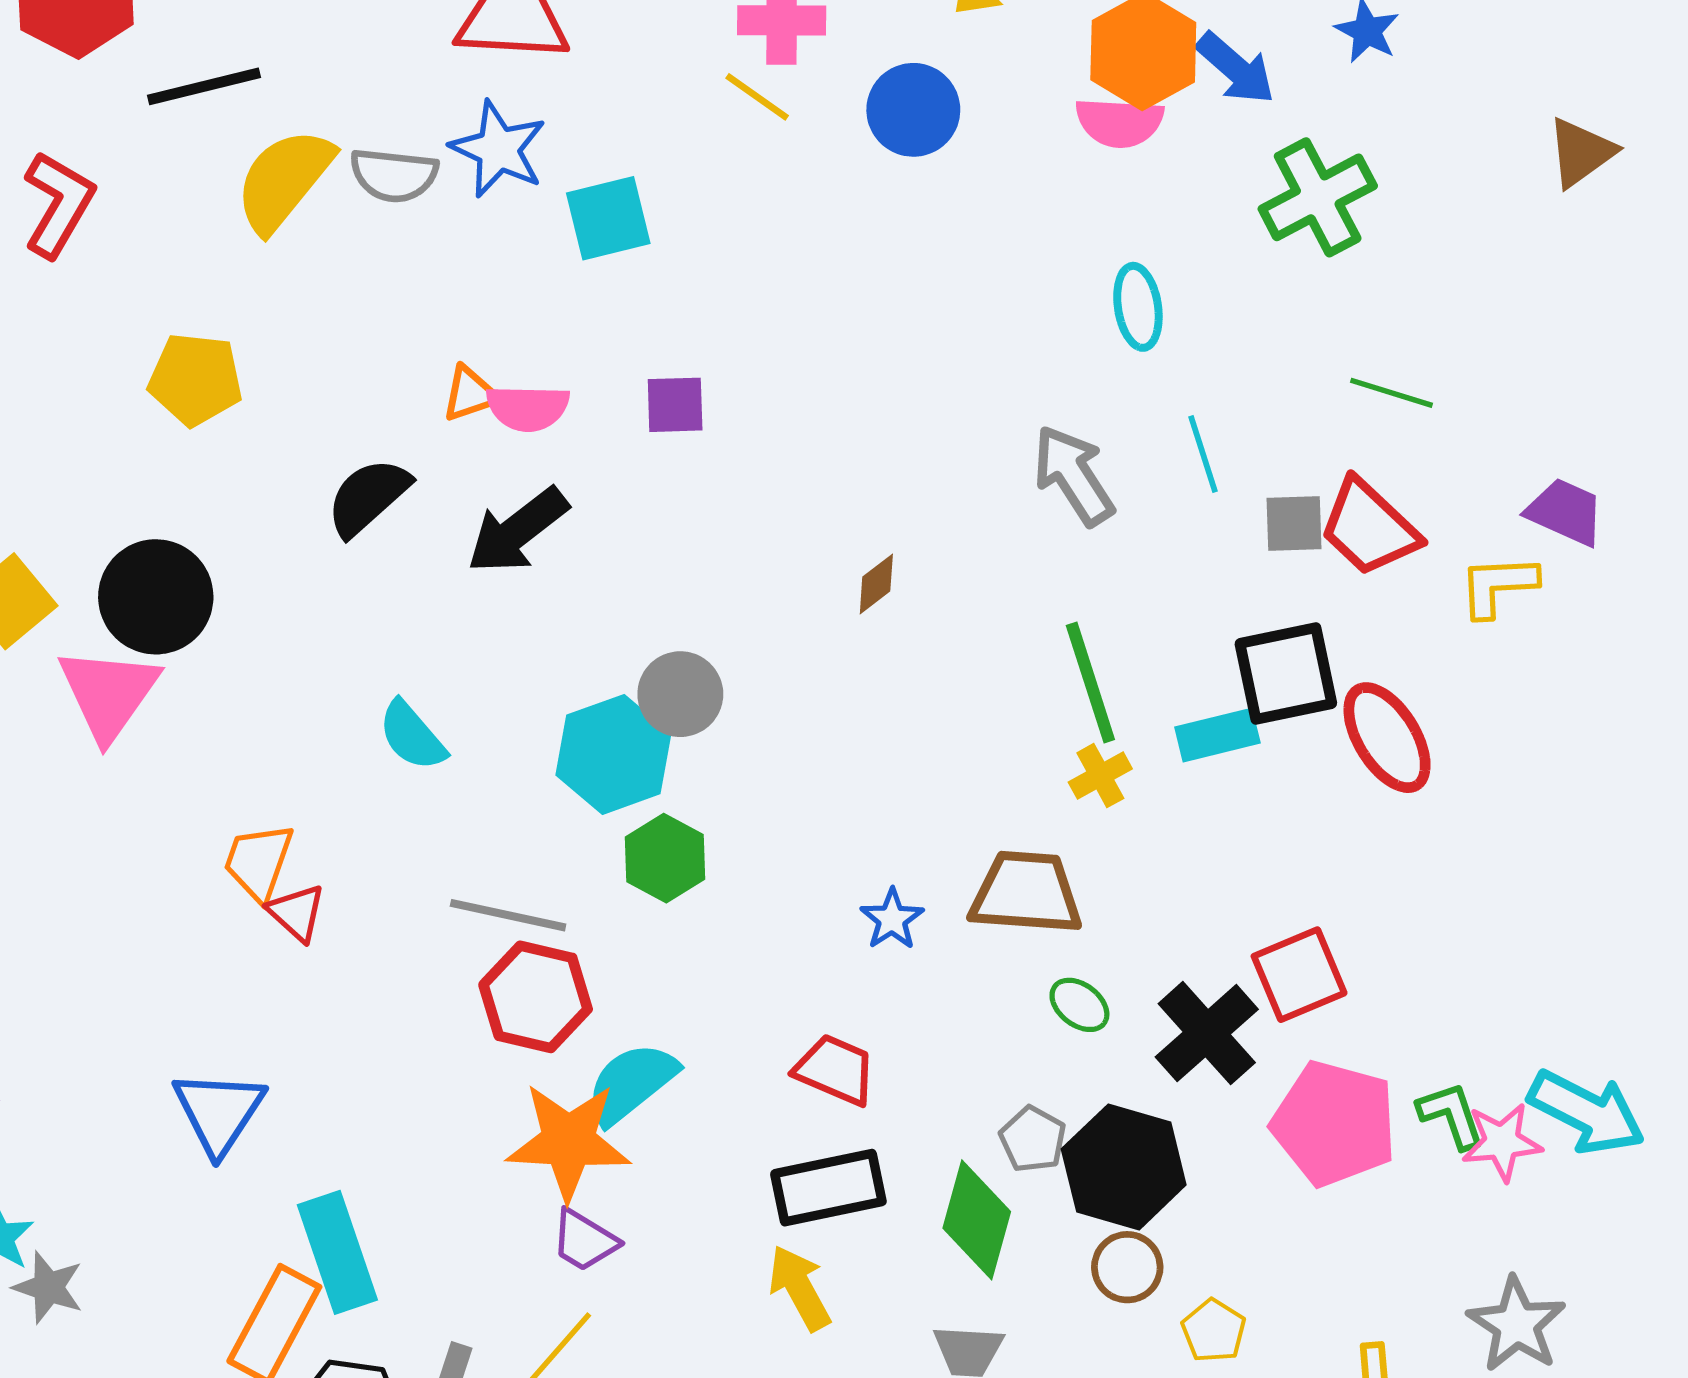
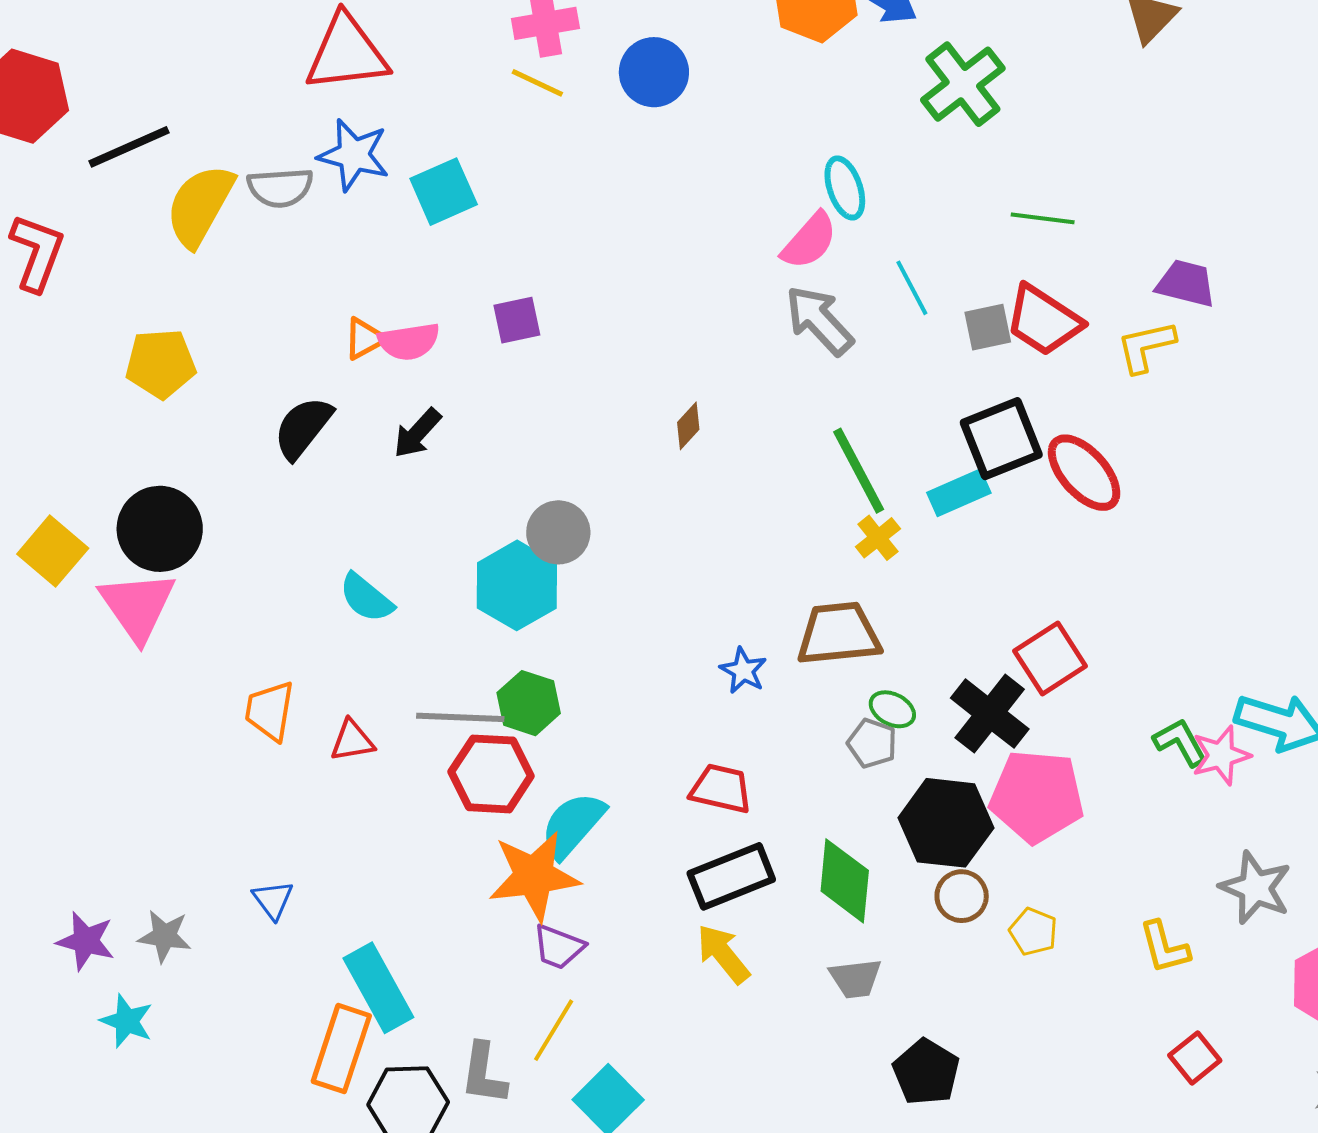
pink semicircle: (1119, 122) -> (809, 241), moved, turned -42
black arrow: (518, 531) -> (417, 433), size x0.7
green hexagon: (665, 858) -> (529, 703), moved
red triangle: (297, 913) -> (352, 741), moved, turned -42
blue triangle: (219, 1112) -> (273, 900), size x0.6
pink pentagon: (1334, 1123) -> (1037, 796), moved
gray pentagon: (1033, 1139) -> (872, 743), moved
gray star: (48, 1287) -> (165, 936), moved

